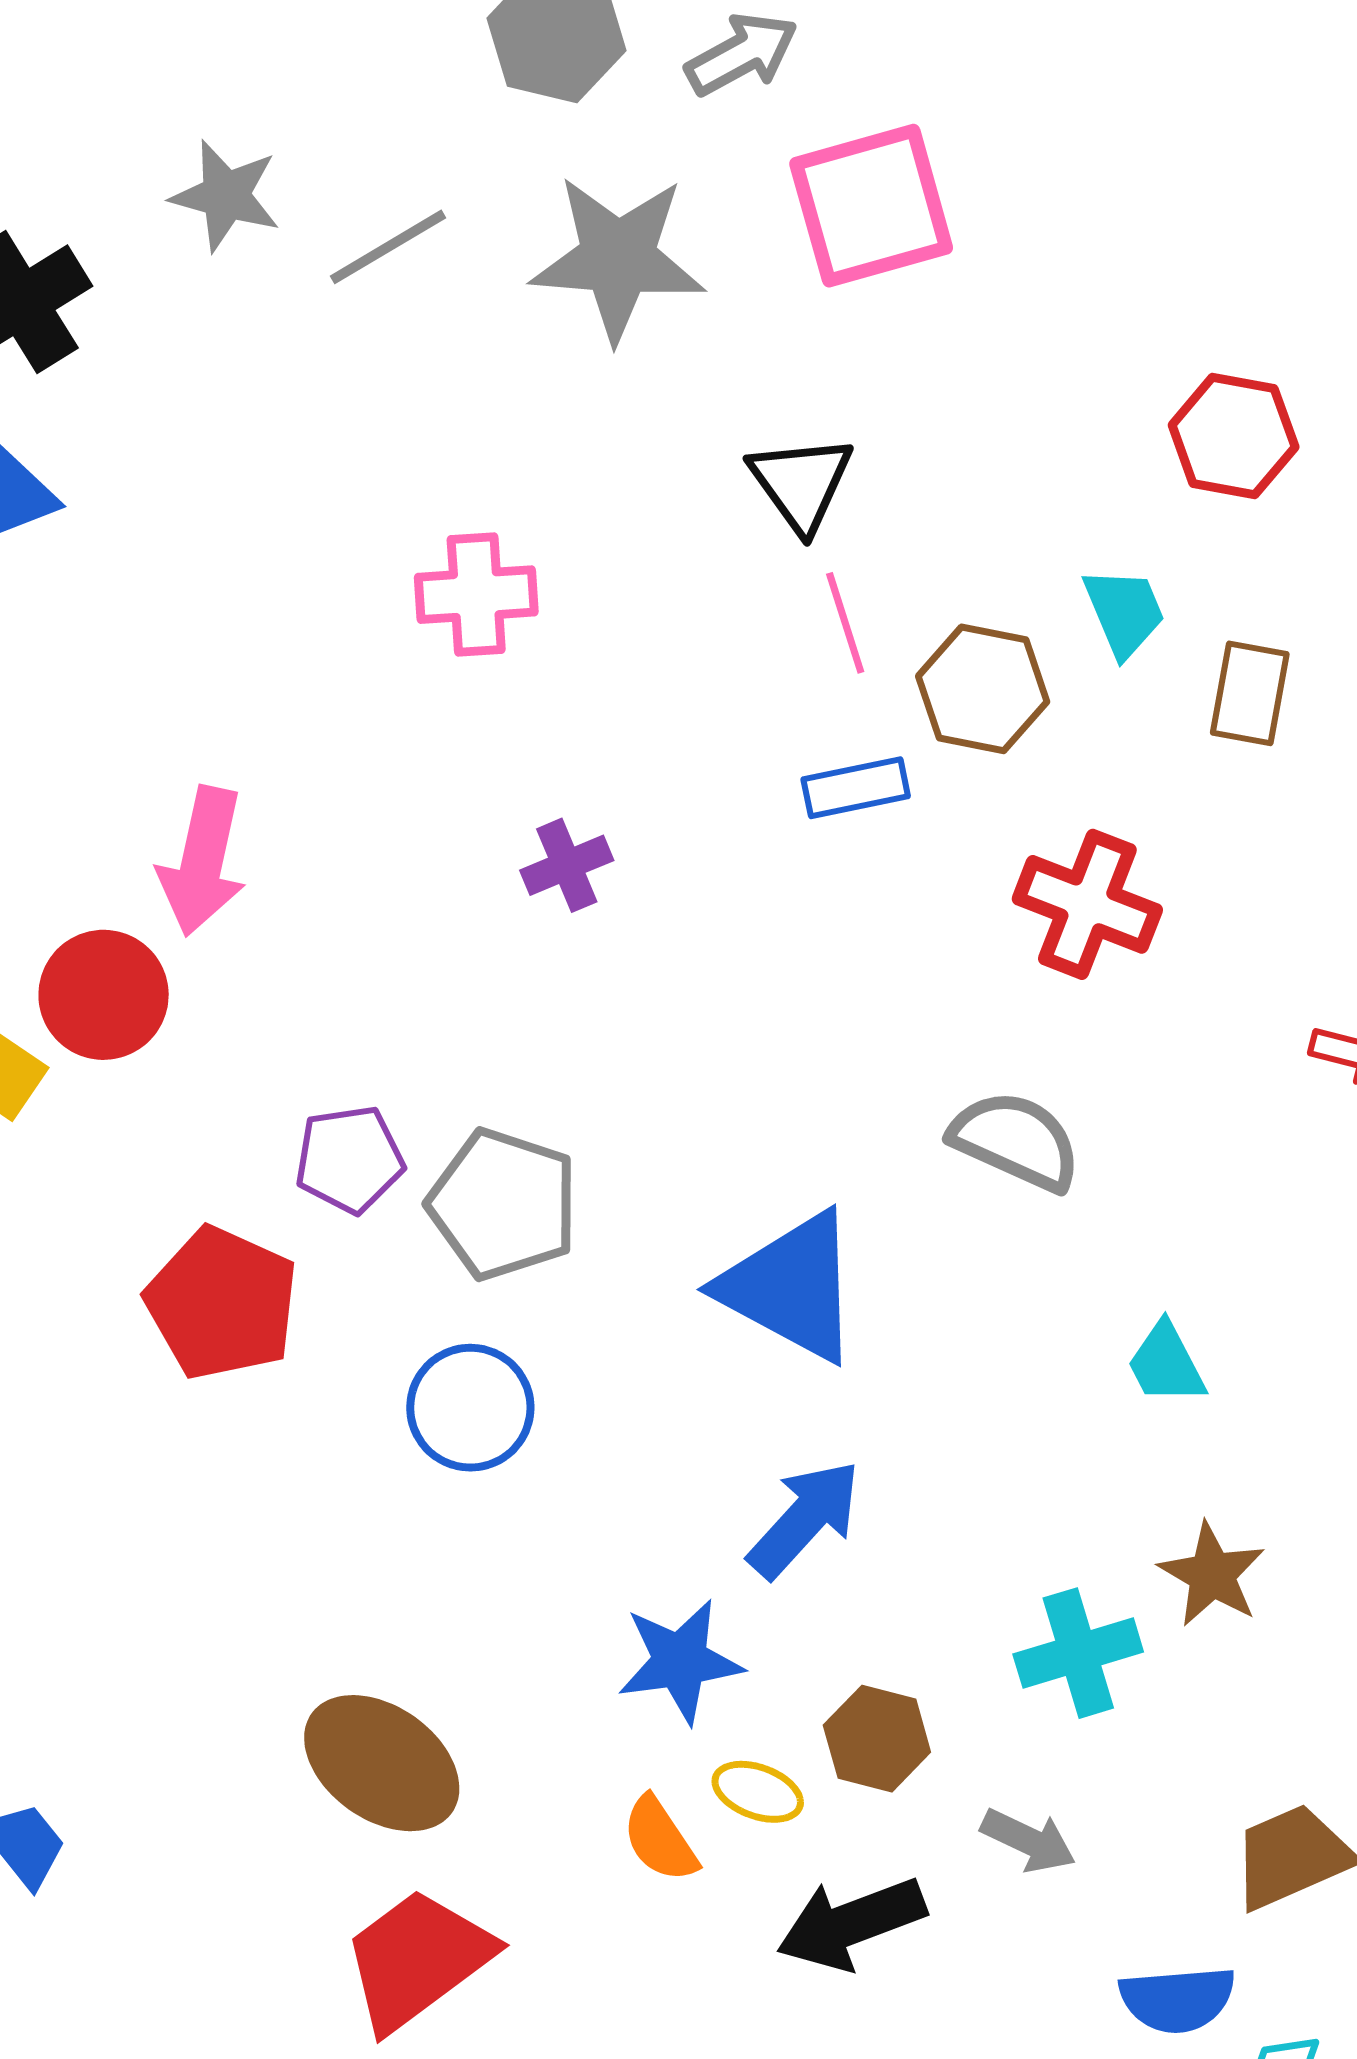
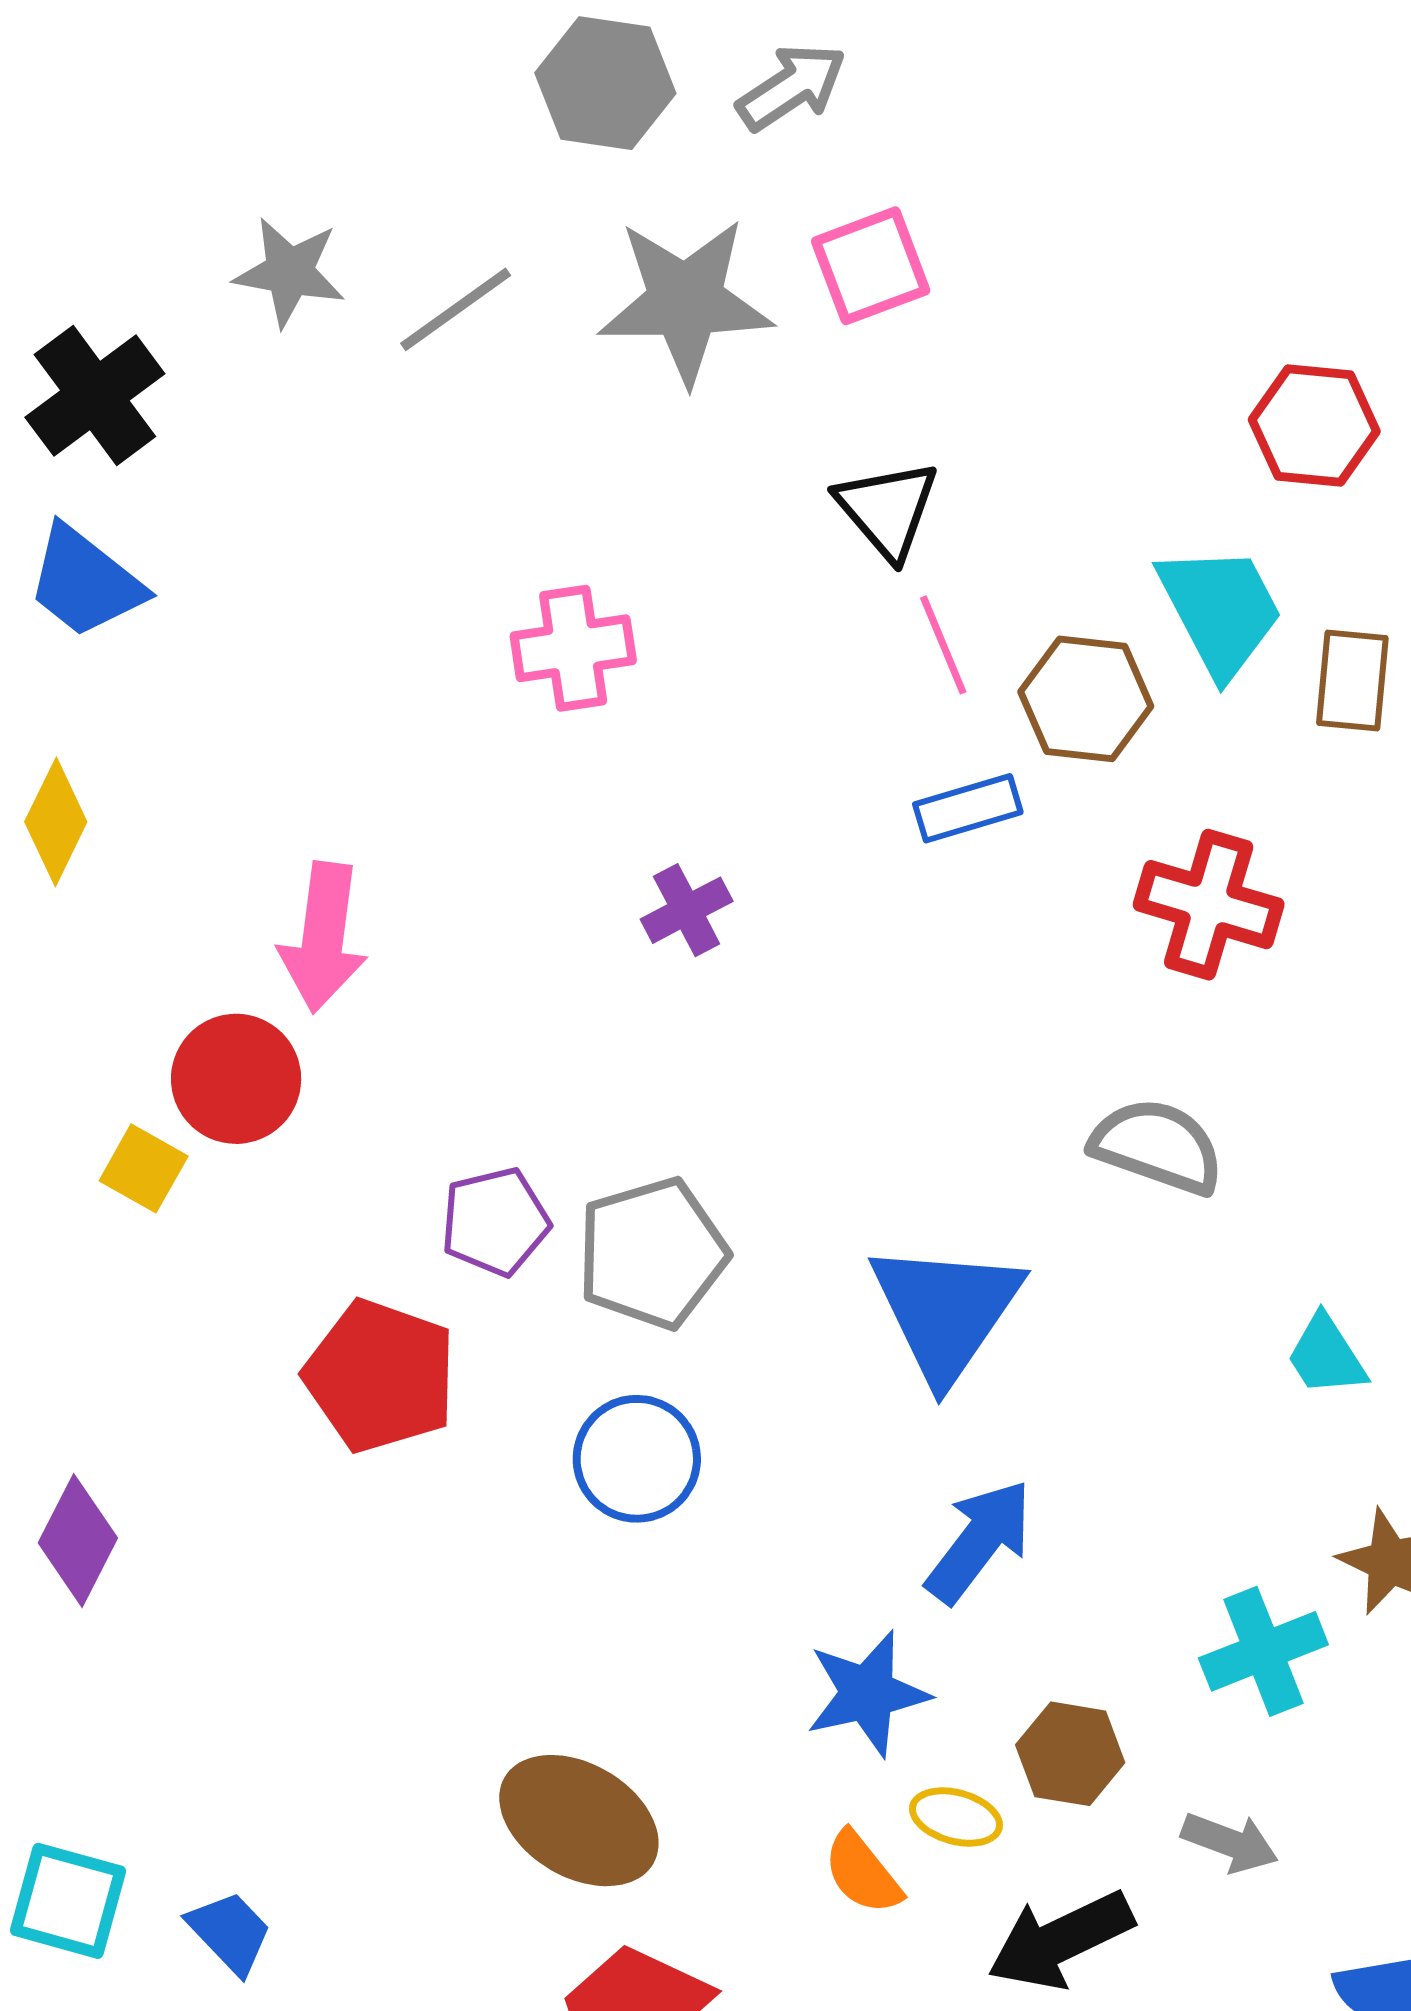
pink square: (871, 206) -> (871, 266), moved, size x0.7
cyan trapezoid: (1124, 612) -> (1220, 610), size x1.5
gray pentagon: (503, 1204) -> (652, 1253), turned -30
blue triangle: (791, 1287) -> (946, 1311), turned 41

